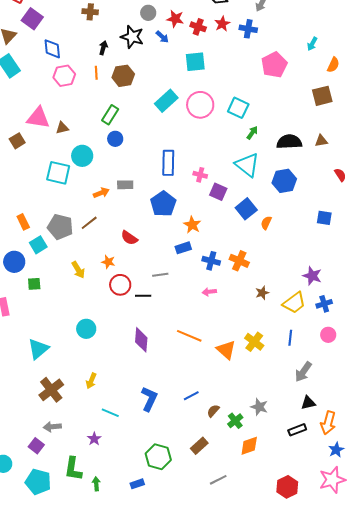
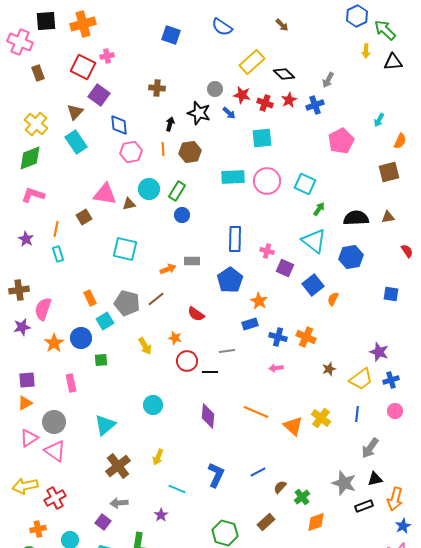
blue cross: (248, 29) -> (315, 105), turned -30
cyan rectangle: (166, 101) -> (233, 177), turned 40
cyan circle: (82, 156) -> (149, 189), moved
gray star: (259, 407) -> (344, 483), moved, size x1.4

